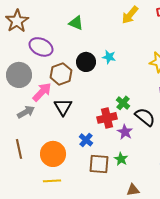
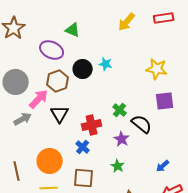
purple ellipse: (41, 47) -> (52, 50), moved
red cross: (107, 118) -> (92, 125), moved
brown line: (19, 149) -> (17, 171), moved
brown square: (99, 164) -> (84, 178), moved

